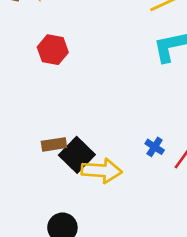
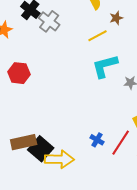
brown rectangle: (54, 144) -> (24, 142), size x1.4

